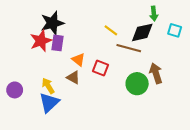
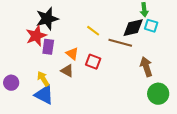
yellow line: (111, 30) -> (93, 31), moved
cyan square: (175, 30) -> (151, 26), moved
purple rectangle: (58, 43) -> (48, 47), moved
green circle: (137, 84) -> (158, 94), moved
blue triangle: (49, 103) -> (44, 95), turned -50

